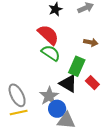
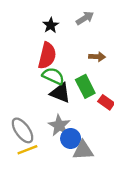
red semicircle: (48, 35) -> (47, 56), turned 70
green rectangle: (77, 66) -> (85, 86), turned -42
black triangle: (68, 84) -> (60, 93), moved

